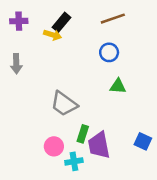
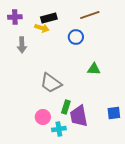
black rectangle: (61, 22) -> (49, 18), turned 35
blue circle: (109, 52) -> (76, 37), moved
gray arrow: (16, 64) -> (22, 45), moved
blue square: (143, 141) -> (114, 113), turned -32

